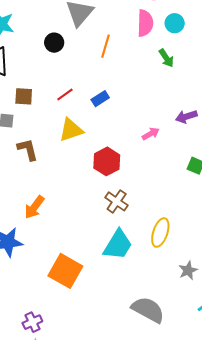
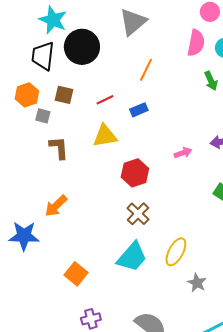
black circle: (54, 43) -> (82, 47), moved, size x1.8
orange line: (105, 46) -> (146, 70), moved
gray star: (188, 270) -> (197, 283), moved, turned -30
orange square: (65, 271) -> (76, 274), size x0.7
purple cross: (32, 322) -> (91, 319), moved

